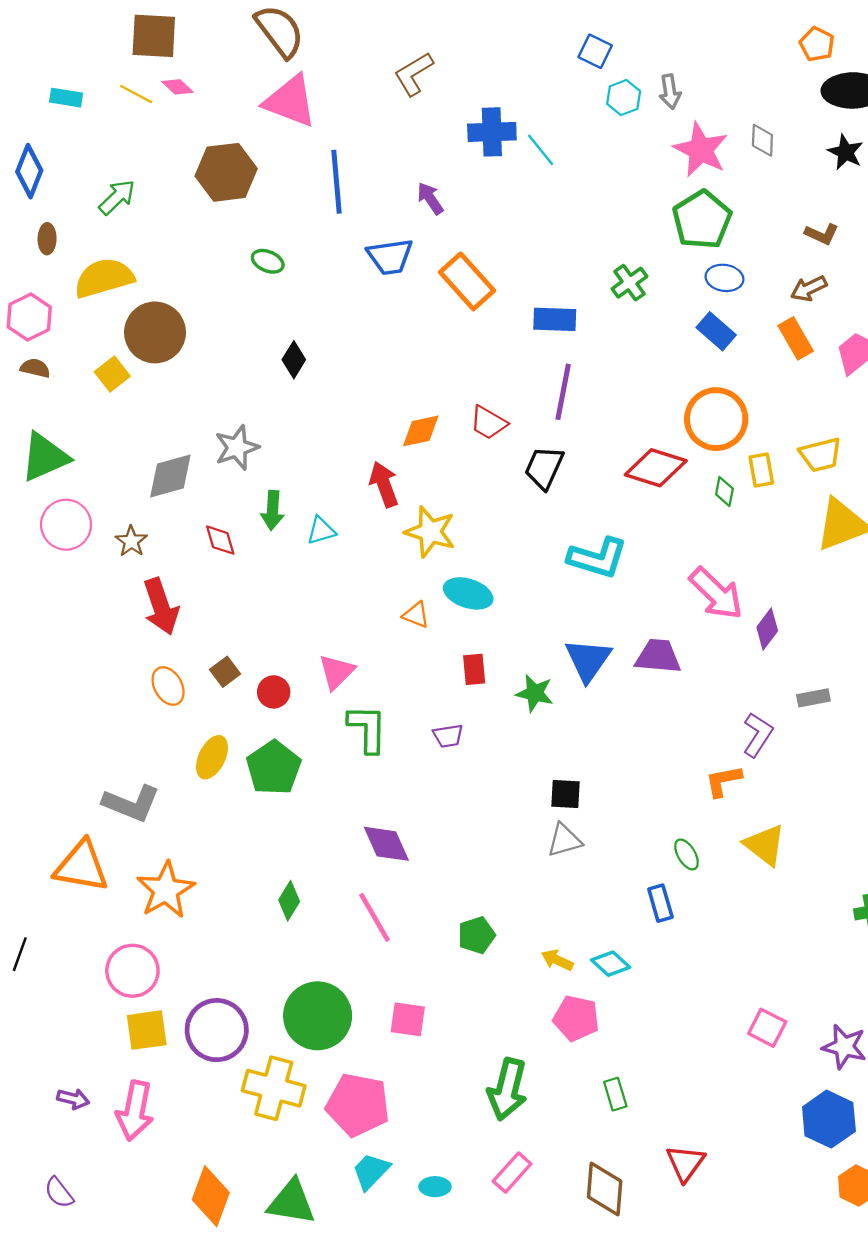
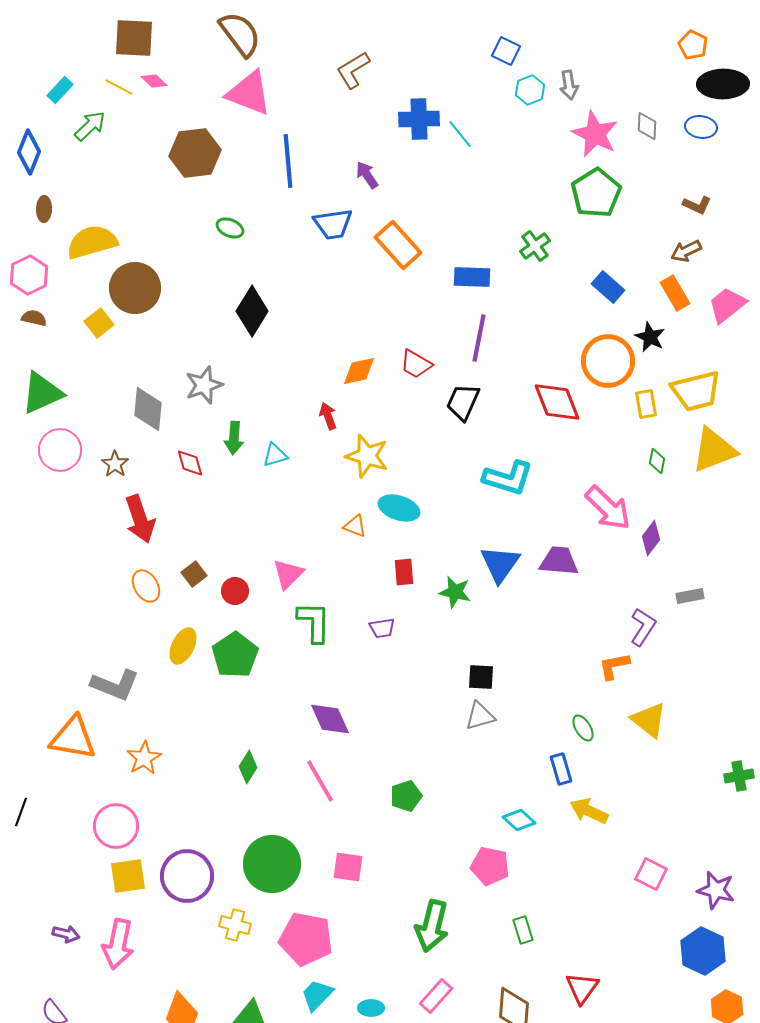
cyan rectangle: (66, 98) -> (60, 90), turned -56
black star: (845, 152) -> (650, 337), moved
green arrow: (117, 197) -> (90, 126), moved
blue ellipse: (724, 278) -> (701, 127), moved
black diamond: (294, 360) -> (252, 311), size x1.6
yellow trapezoid: (821, 455) -> (696, 391), size x1.4
red diamond: (656, 468) -> (557, 402), turned 51
gray diamond: (170, 476) -> (148, 409), turned -69
red arrow: (384, 484) -> (328, 416), size x0.7
green diamond: (724, 491) -> (657, 461), moved
orange star: (166, 890) -> (144, 758), size x0.7
yellow arrow: (557, 960) -> (589, 811), moved, size x1.4
yellow cross: (274, 1088) -> (235, 925), size x0.6

